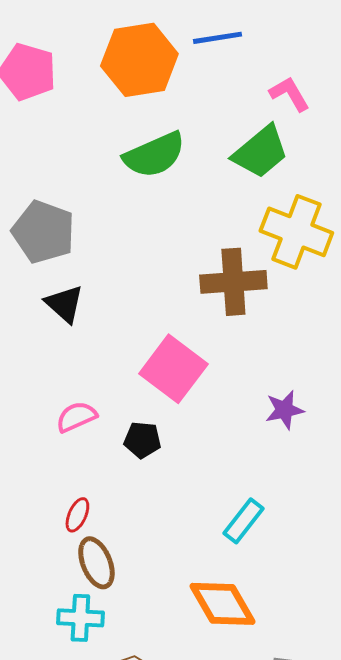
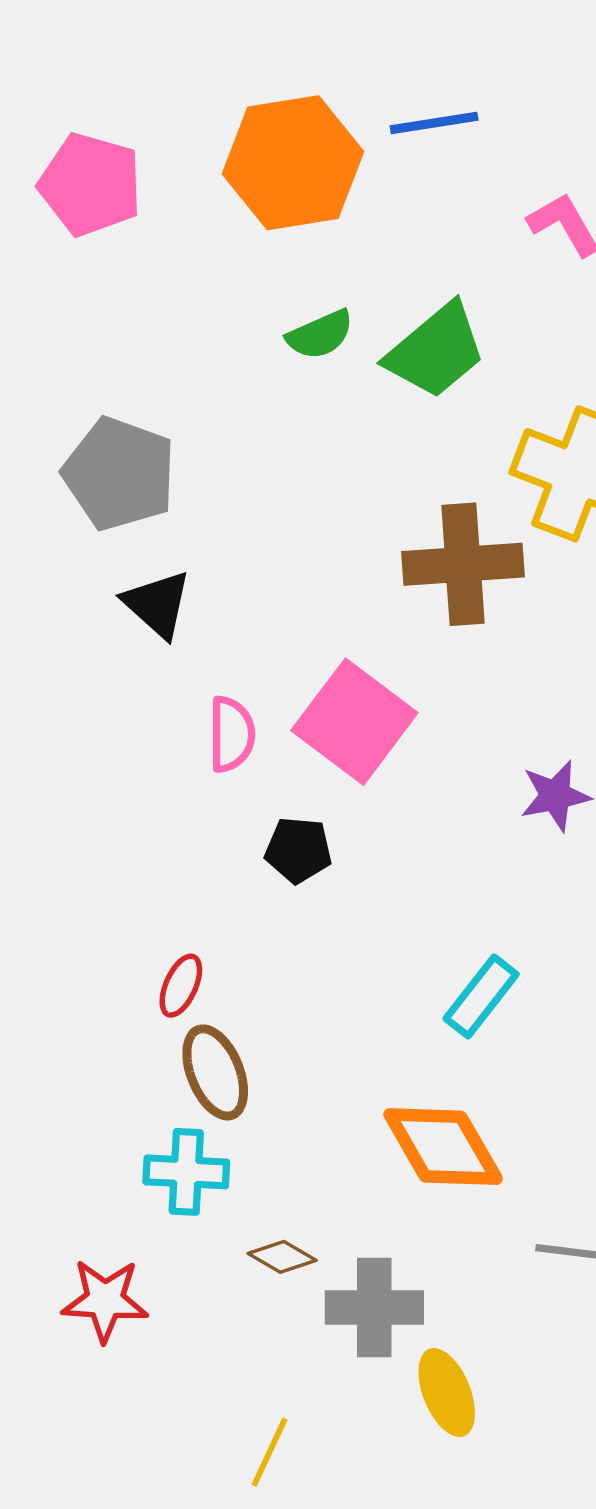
green trapezoid: (260, 152) -> (436, 351), moved
green semicircle: (154, 155) -> (320, 335), size x0.6
pink semicircle: (76, 417) -> (231, 734), moved, turned 114

